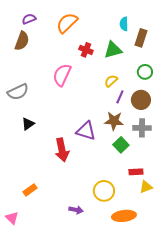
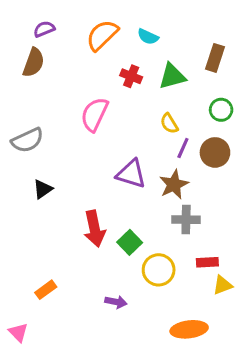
cyan semicircle: (124, 24) -> (148, 37), moved, turned -64
yellow semicircle: (111, 81) -> (169, 124), turned -80
brown star: (114, 121) -> (174, 184), turned -30
gray cross: (142, 128) -> (186, 220), moved
purple triangle: (86, 131) -> (131, 174), moved
green square: (121, 145) -> (130, 242), moved
yellow circle: (104, 191) -> (159, 270), moved
purple arrow: (76, 210) -> (116, 302), moved

